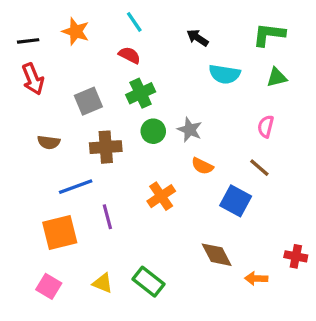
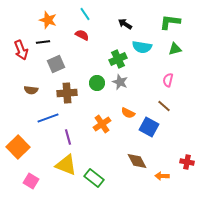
black line: (28, 41) -> (43, 42), moved
green cross: (141, 93) -> (118, 59), moved
orange semicircle: (202, 166) -> (128, 113), moved
orange square: (60, 233) -> (18, 147), moved, turned -30
yellow triangle: (103, 283) -> (66, 165), moved, size x1.6

